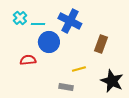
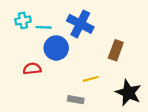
cyan cross: (20, 18) -> (23, 20), turned 32

